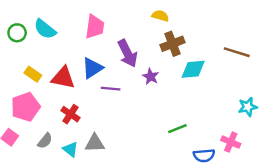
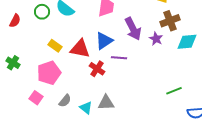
purple star: (151, 76) -> (156, 39), moved
red cross: (70, 114) -> (97, 69), moved

